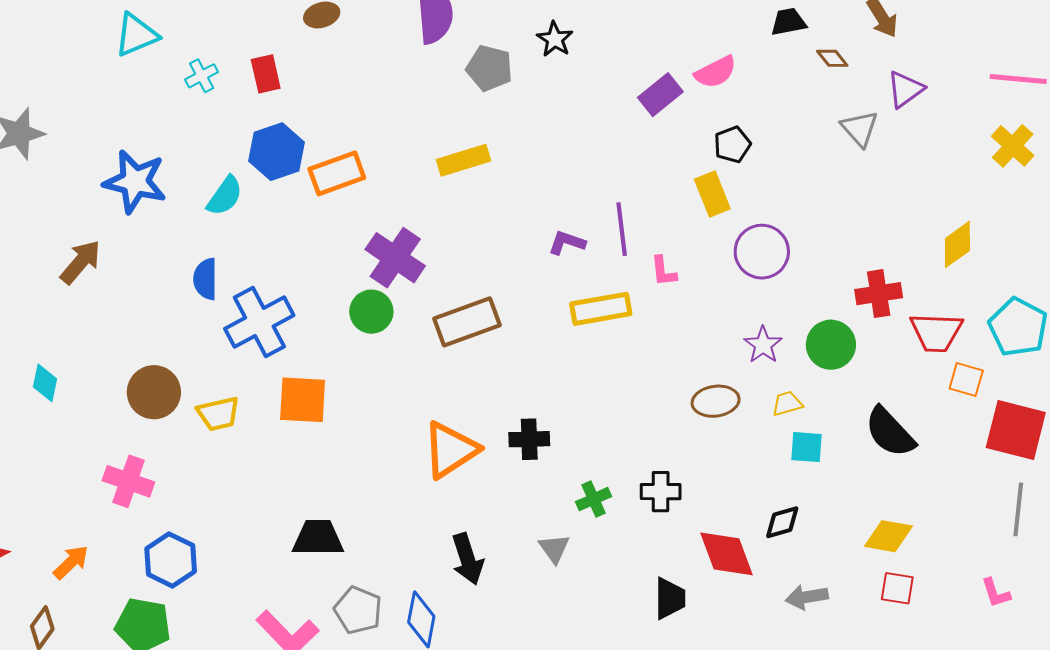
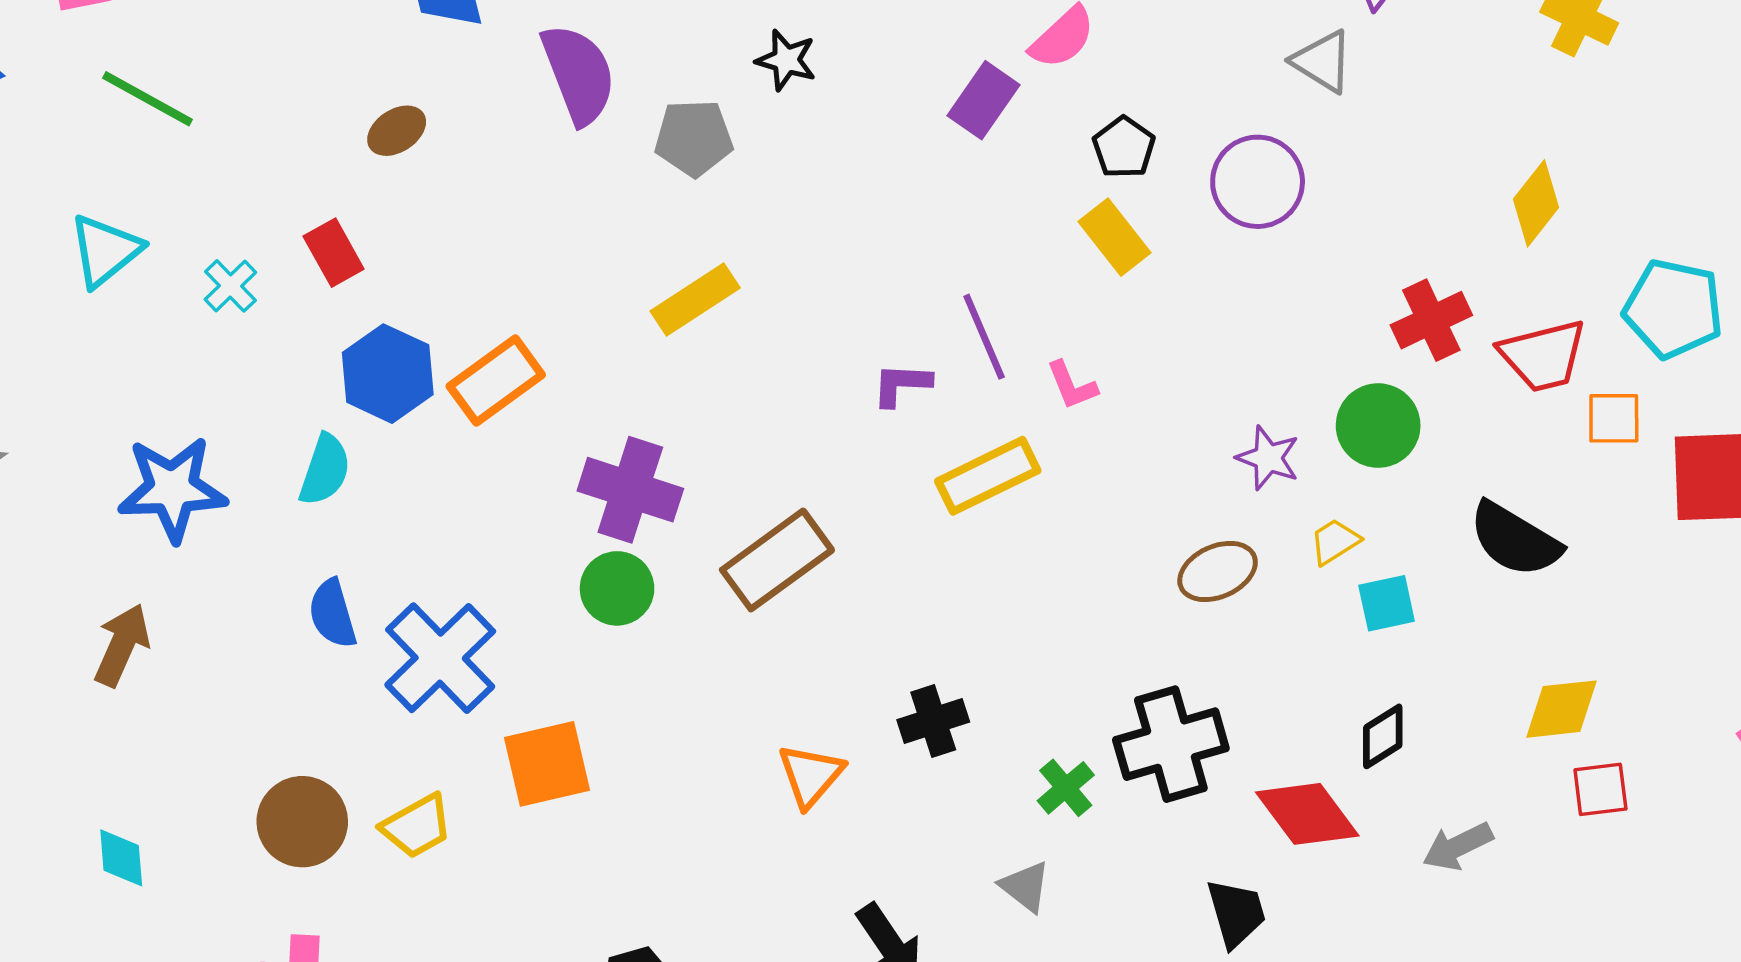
purple circle: (762, 252) -> (1258, 182), moved
orange triangle: (451, 450) -> (811, 775), size x0.7
black cross: (661, 492) -> (1171, 744), size x1.6

